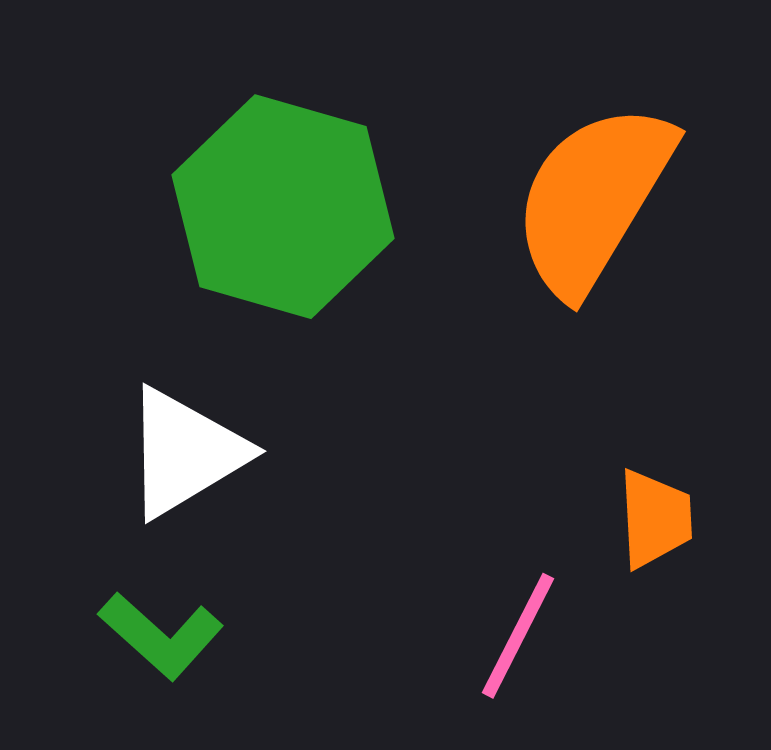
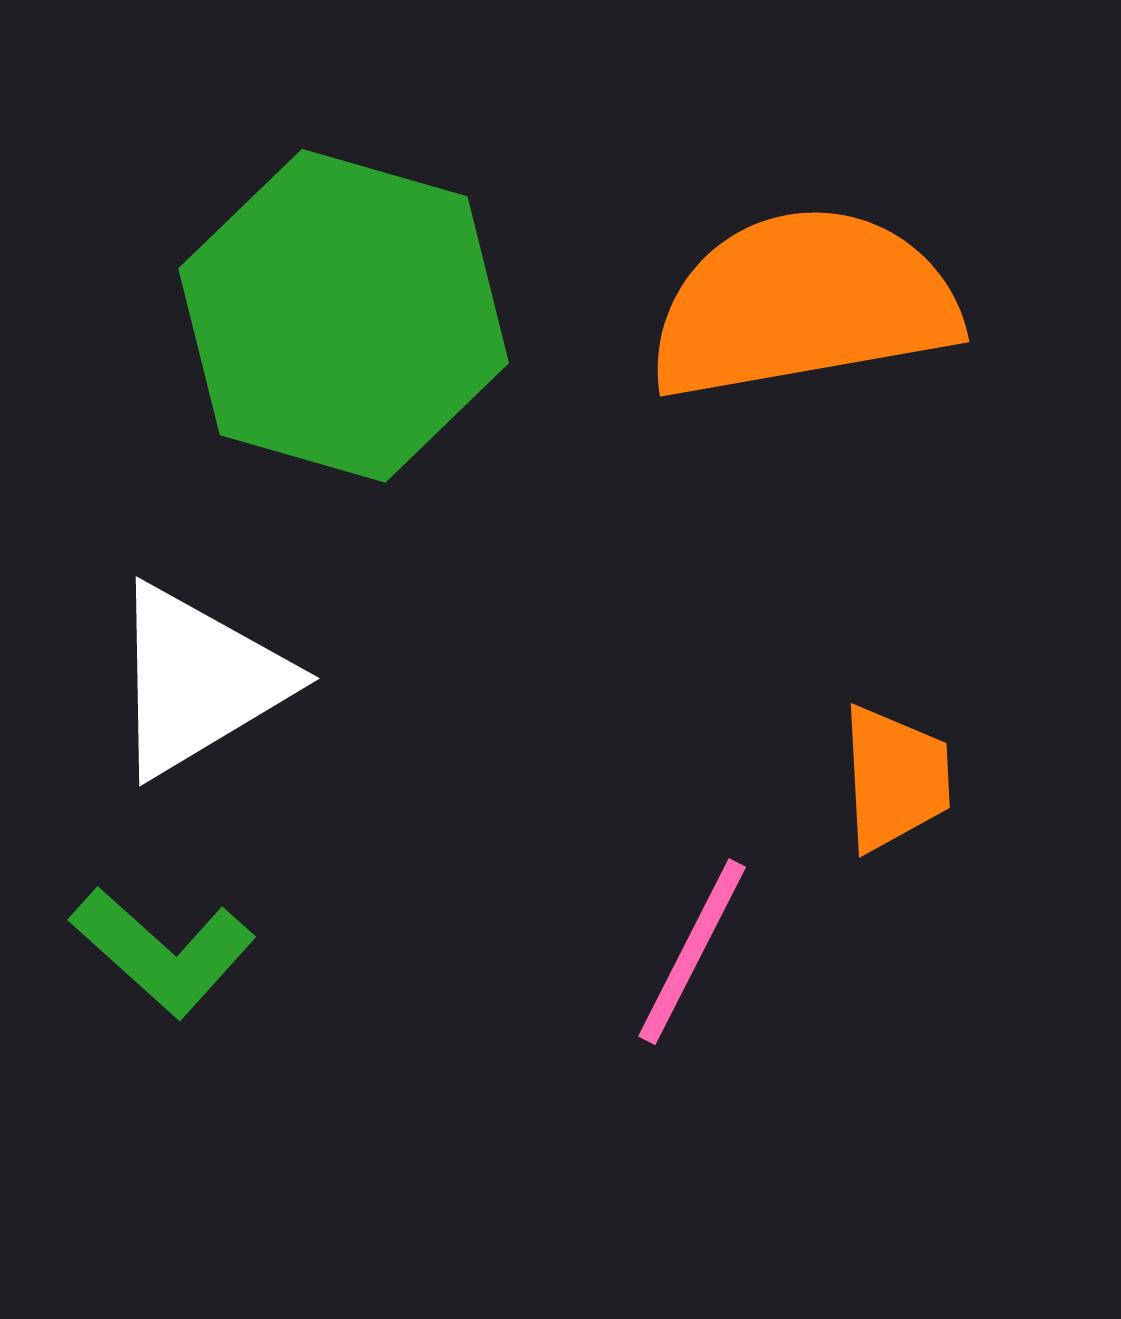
orange semicircle: (593, 199) -> (803, 304), turned 49

